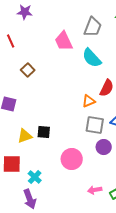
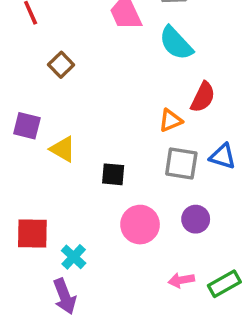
black square: (44, 132) -> (113, 174), moved
yellow triangle: (25, 136) -> (63, 149), moved, turned 49
purple circle: (104, 147) -> (196, 219), moved

